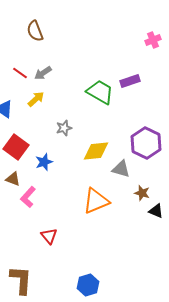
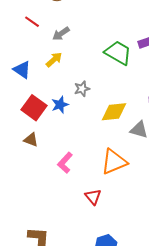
red line: (20, 73) -> (32, 22), moved
blue star: (44, 162) -> (60, 105), moved
pink L-shape: (28, 197) -> (65, 163), moved
red triangle: (49, 236) -> (93, 197), moved

